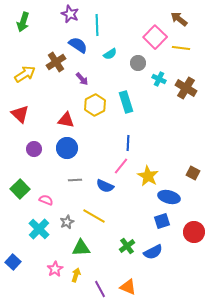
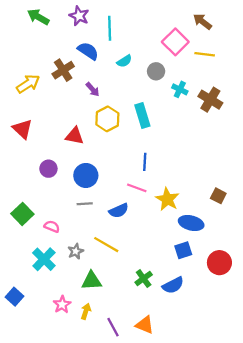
green arrow: (23, 22) -> (38, 17), moved, turned 102
blue circle: (67, 148) -> (86, 175), moved
purple circle: (34, 149) -> (48, 169), moved
pink line: (121, 166) -> (137, 188), turned 72
blue semicircle: (105, 186) -> (119, 211), turned -48

